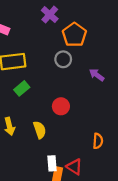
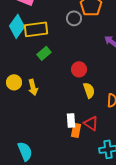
gray circle: (63, 59) -> (74, 18), moved
yellow semicircle: (40, 130) -> (89, 90), moved

